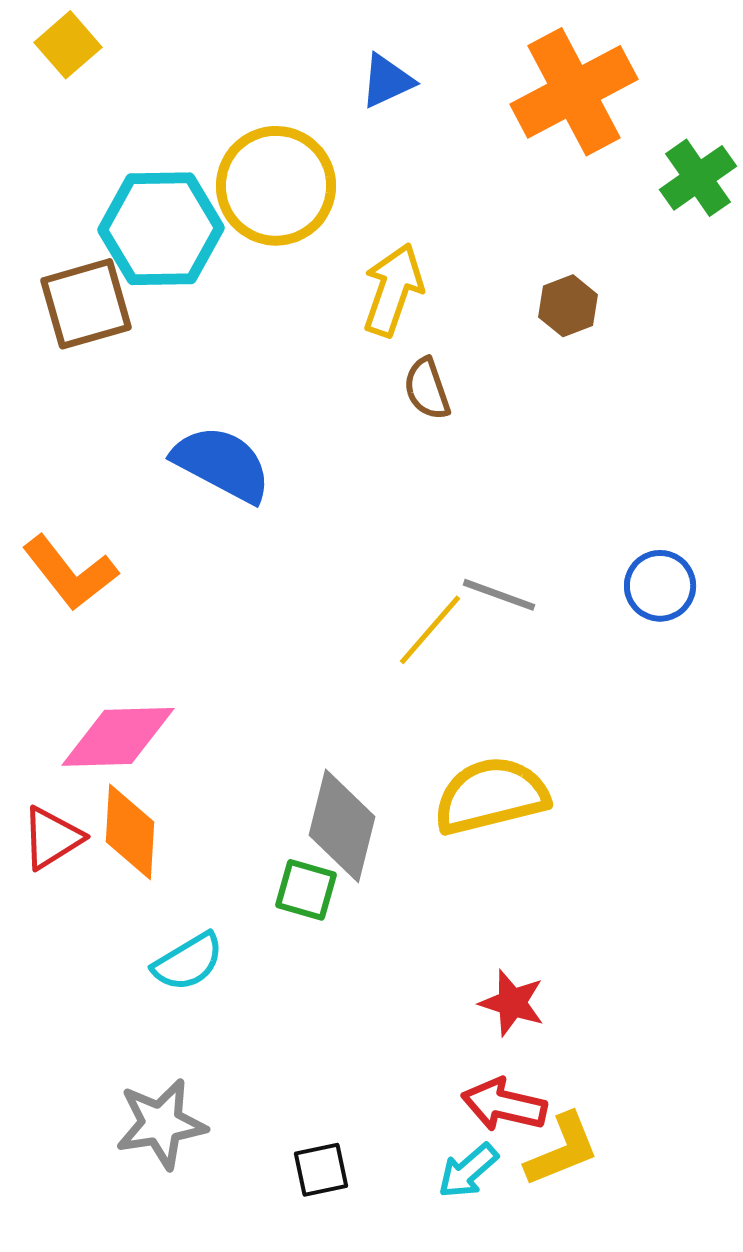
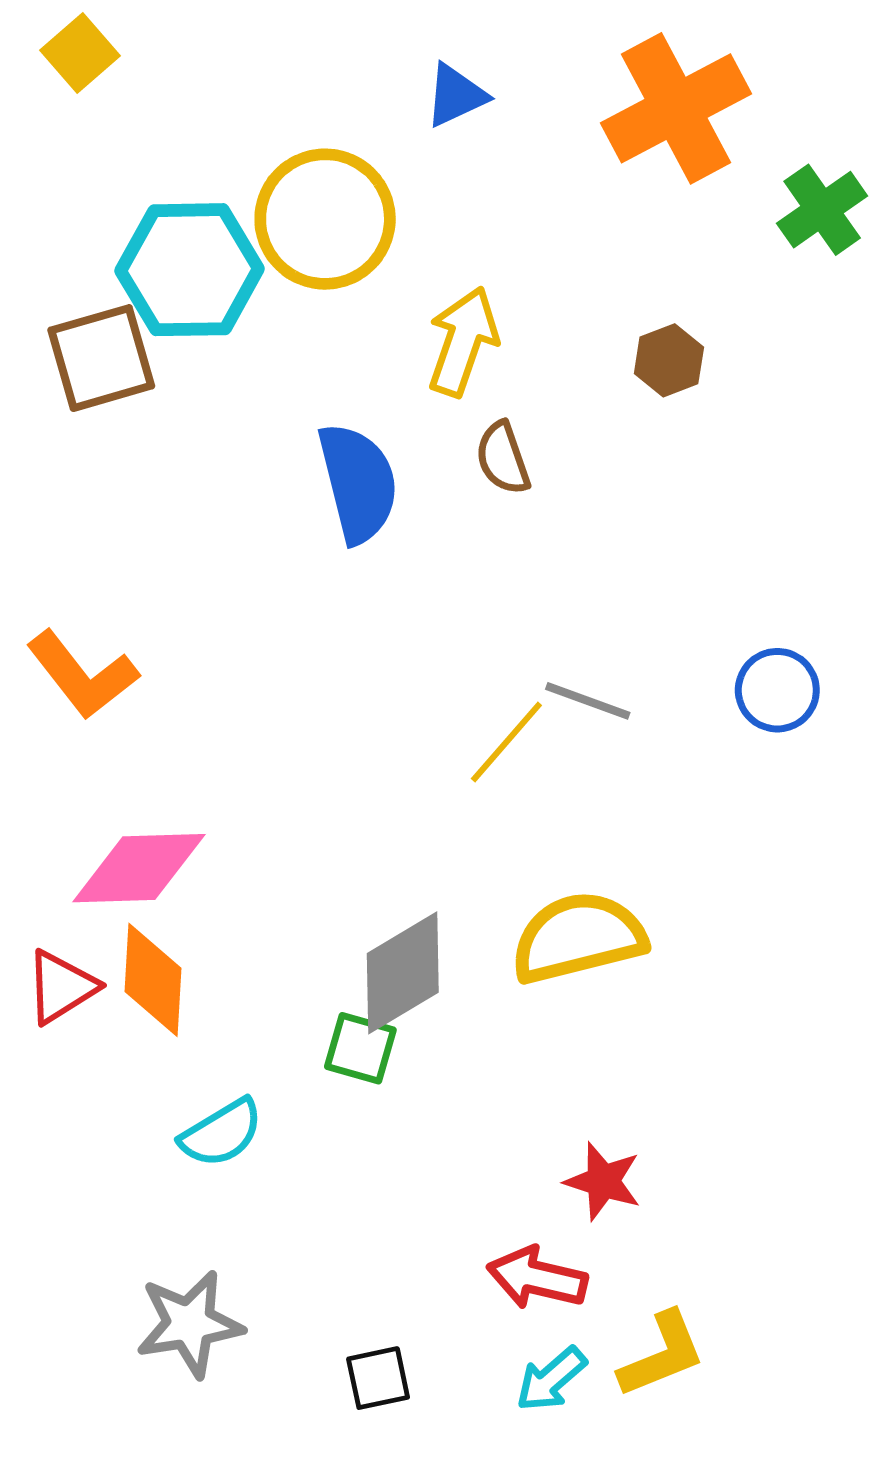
blue semicircle: (222, 464) -> (358, 483), moved, turned 48
gray diamond: (342, 826) -> (403, 973), turned 45
red arrow: (504, 1105) -> (537, 1278), moved

